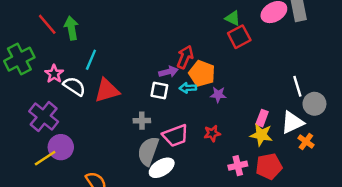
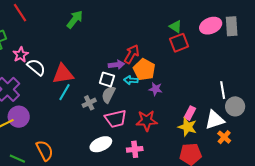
green arrow: (71, 28) -> (75, 19), moved, turned 42
cyan line: (91, 60) -> (64, 92), moved
gray cross: (142, 121) -> (89, 103), turned -32
red star: (212, 133) -> (147, 121), size x1.5
gray semicircle: (148, 151) -> (108, 94), moved, size x0.7
pink cross: (238, 166) -> (135, 149), moved

